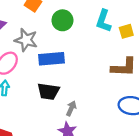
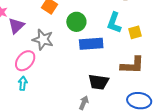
blue rectangle: (51, 59) -> (91, 44), moved
black trapezoid: (48, 91) -> (99, 82), moved

